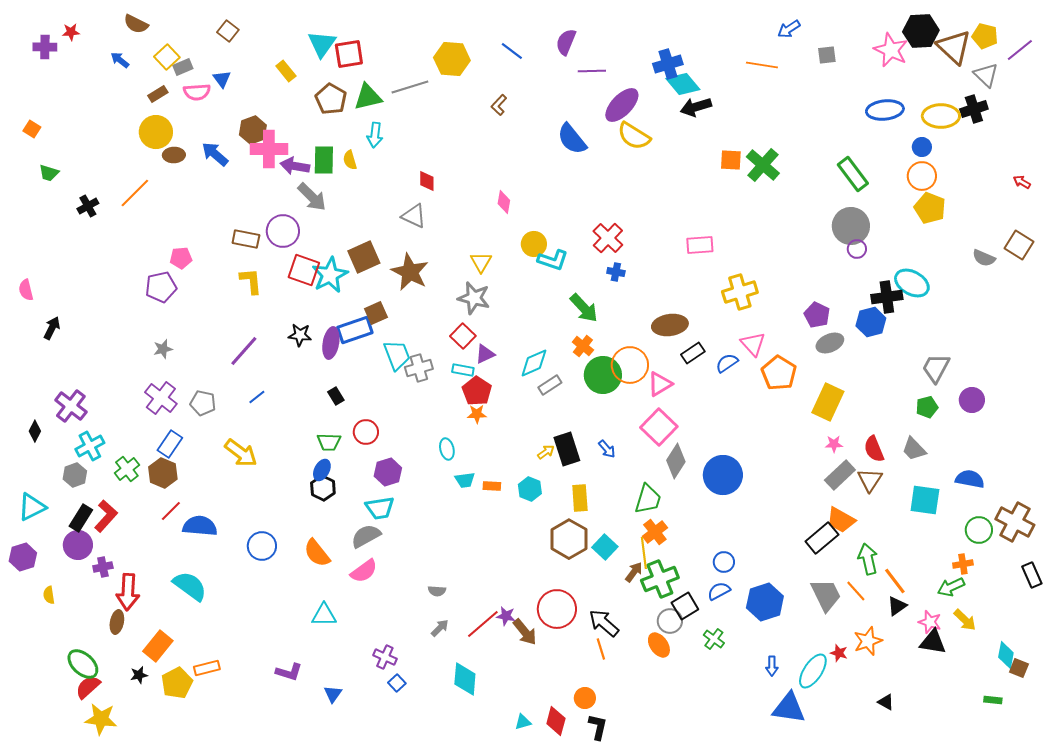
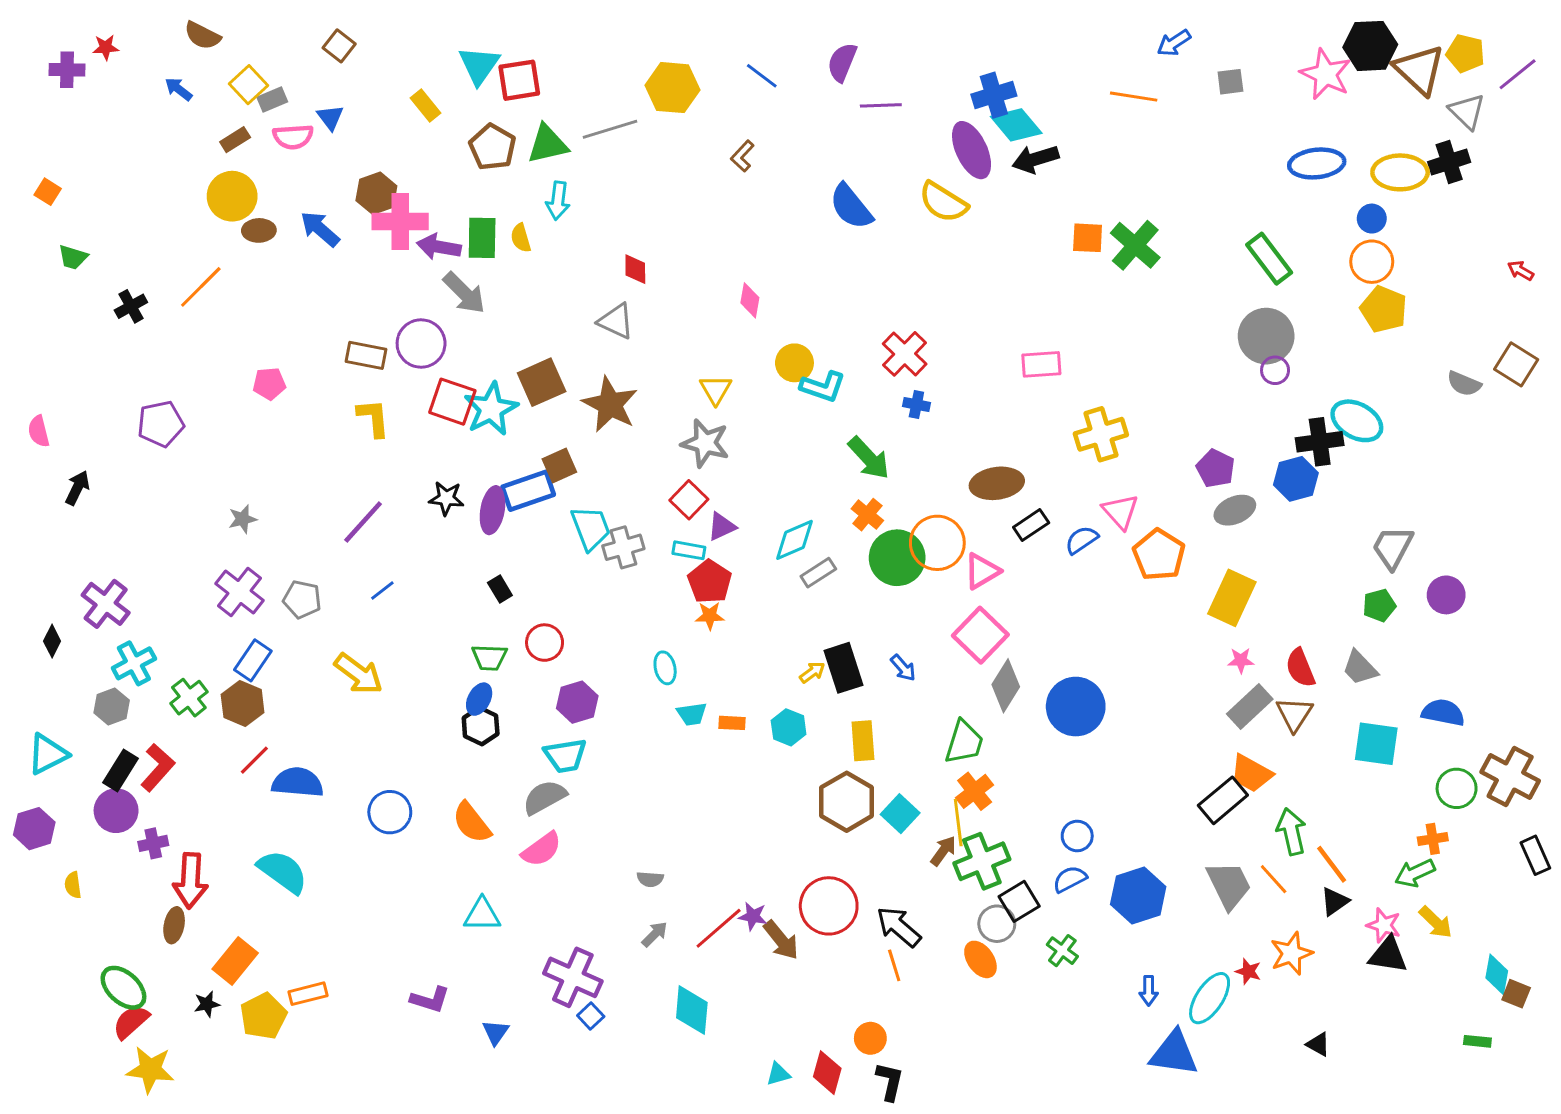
purple ellipse: (622, 105) -> (972, 150), moved, turned -69
purple pentagon: (161, 287) -> (161, 424), moved
purple cross: (385, 657) -> (573, 977), size x1.6

